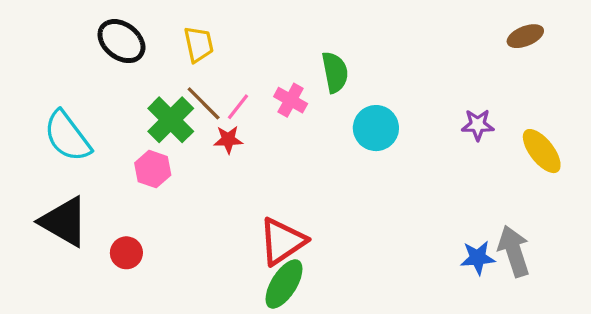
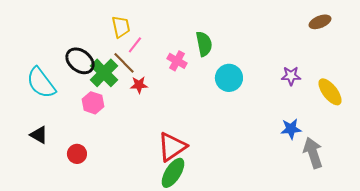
black ellipse: (121, 41) -> (80, 61), moved
pink line: (238, 107) -> (135, 45), moved
black triangle: (64, 222) -> (39, 135), size x0.6
blue star: (478, 258) -> (291, 129), moved

